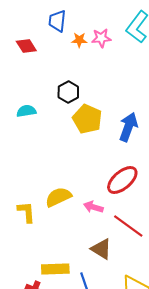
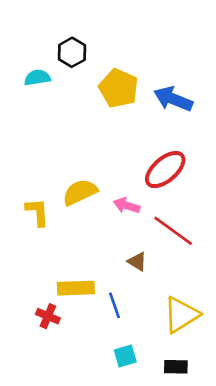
black hexagon: (68, 92) -> (72, 52), moved
blue arrow: (128, 127) -> (173, 99), turned -88
brown triangle: (101, 249) -> (137, 261), size x0.7

